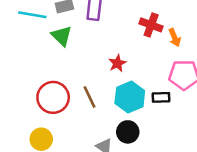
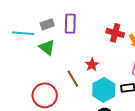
brown line: (89, 97) -> (73, 79), moved

